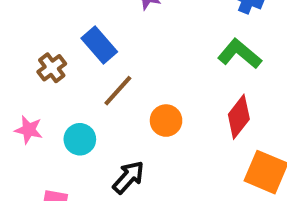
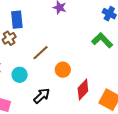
blue rectangle: (99, 45) -> (17, 20), moved, turned 30
red diamond: (239, 117) -> (83, 90), moved

